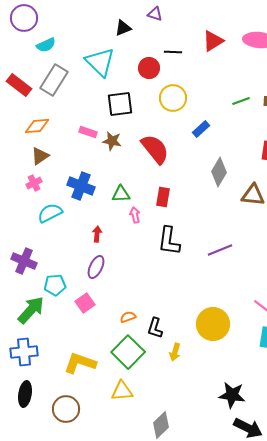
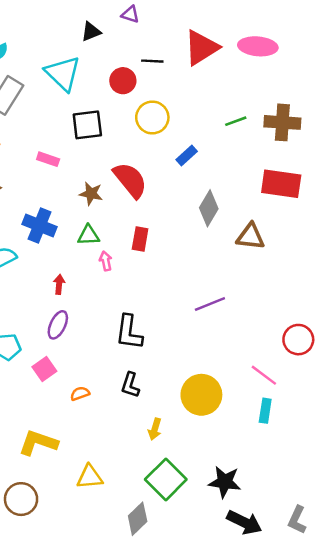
red triangle: (213, 41) -> (201, 48), size x1.4
brown star: (112, 141) -> (91, 194), moved
black L-shape: (169, 241) -> (129, 332), moved
orange semicircle: (128, 317) -> (80, 394), moved
black L-shape: (155, 328) -> (130, 385), moved
green square: (128, 352) -> (166, 479), moved

